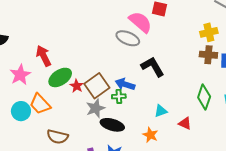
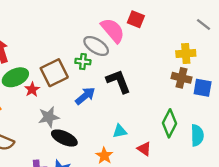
blue arrow: (125, 84) -> (85, 96), turned 114
brown square: (97, 86) -> (54, 73), moved
green cross: (119, 96) -> (83, 62), moved

